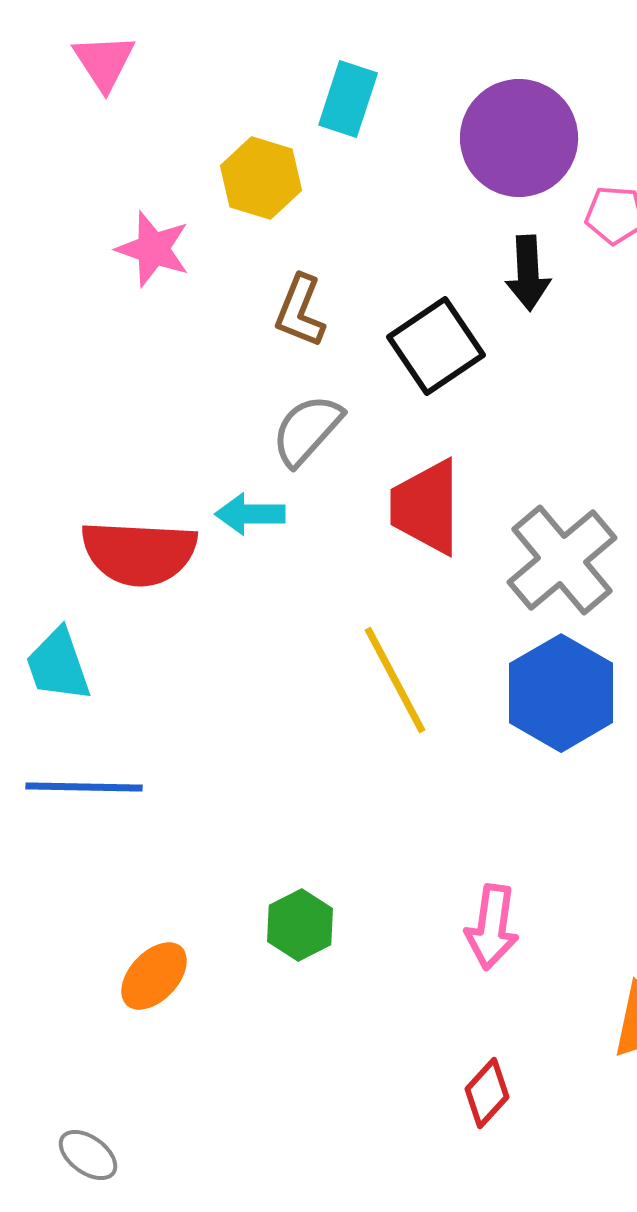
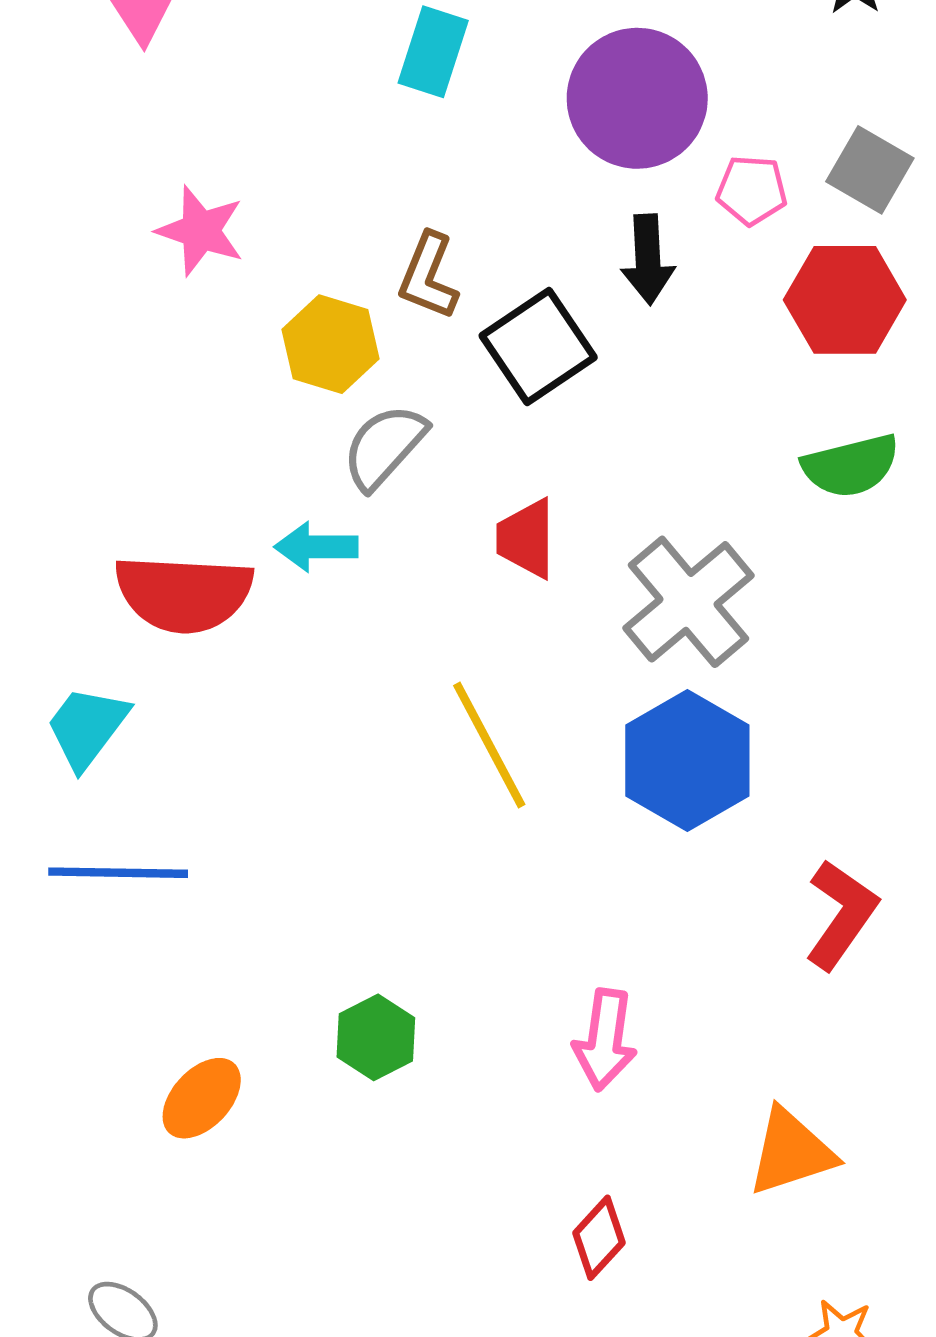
yellow hexagon: (261, 178) -> (331, 344), moved
brown L-shape: (300, 311) -> (428, 276), moved
red trapezoid: (426, 507) -> (526, 539), size x0.7
cyan trapezoid: (58, 665) -> (87, 727), turned 56

